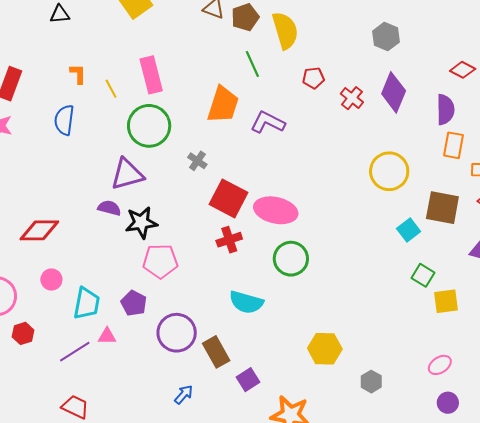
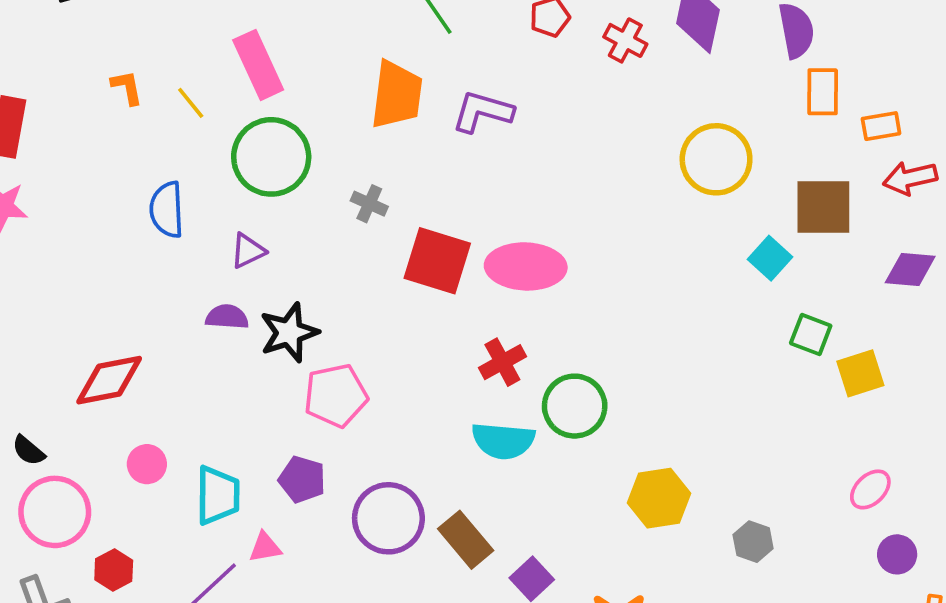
blue semicircle: (64, 120) -> (167, 210), moved
purple triangle: (127, 174) -> (248, 251), size x0.6
red cross: (229, 240) -> (502, 362), moved
green circle: (291, 259) -> (575, 406), moved

